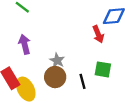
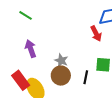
black line: (82, 81) -> (86, 77), turned 32

